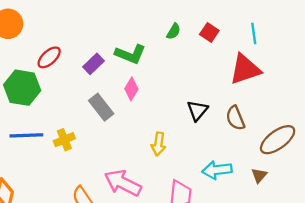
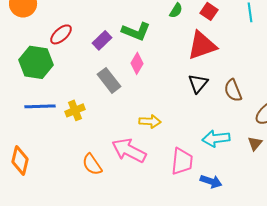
red triangle: (245, 69) -> (202, 45), moved
yellow arrow: (158, 144) -> (150, 121), moved, turned -95

